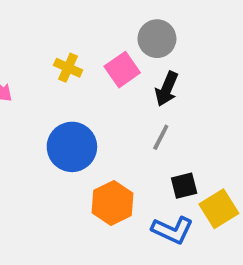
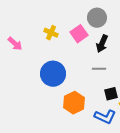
gray line: (161, 137) -> (99, 69), turned 64

